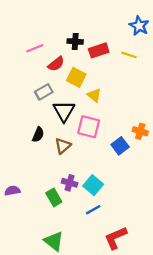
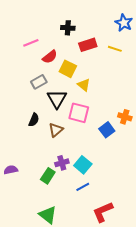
black cross: (75, 41) -> (68, 28), moved
purple cross: (70, 183) -> (62, 163), turned -32
green rectangle: (54, 197) -> (48, 176), turned 63

